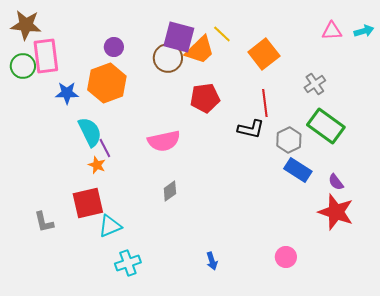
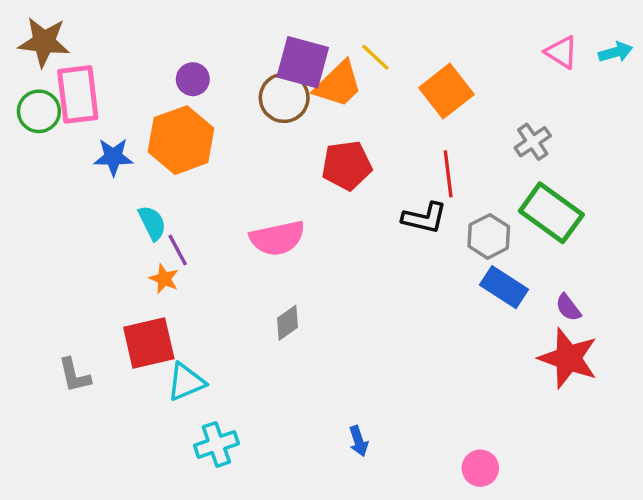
pink triangle: (332, 31) -> (561, 52), turned 35
cyan semicircle: (90, 132) -> (152, 223), size x0.7
pink circle: (286, 257) -> (480, 468), moved

